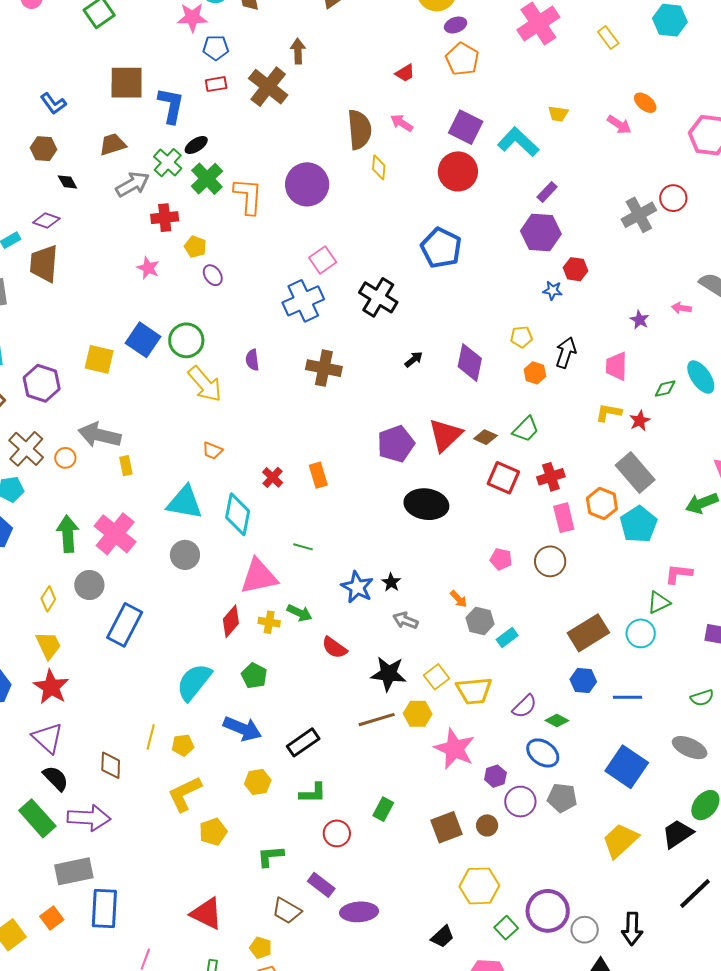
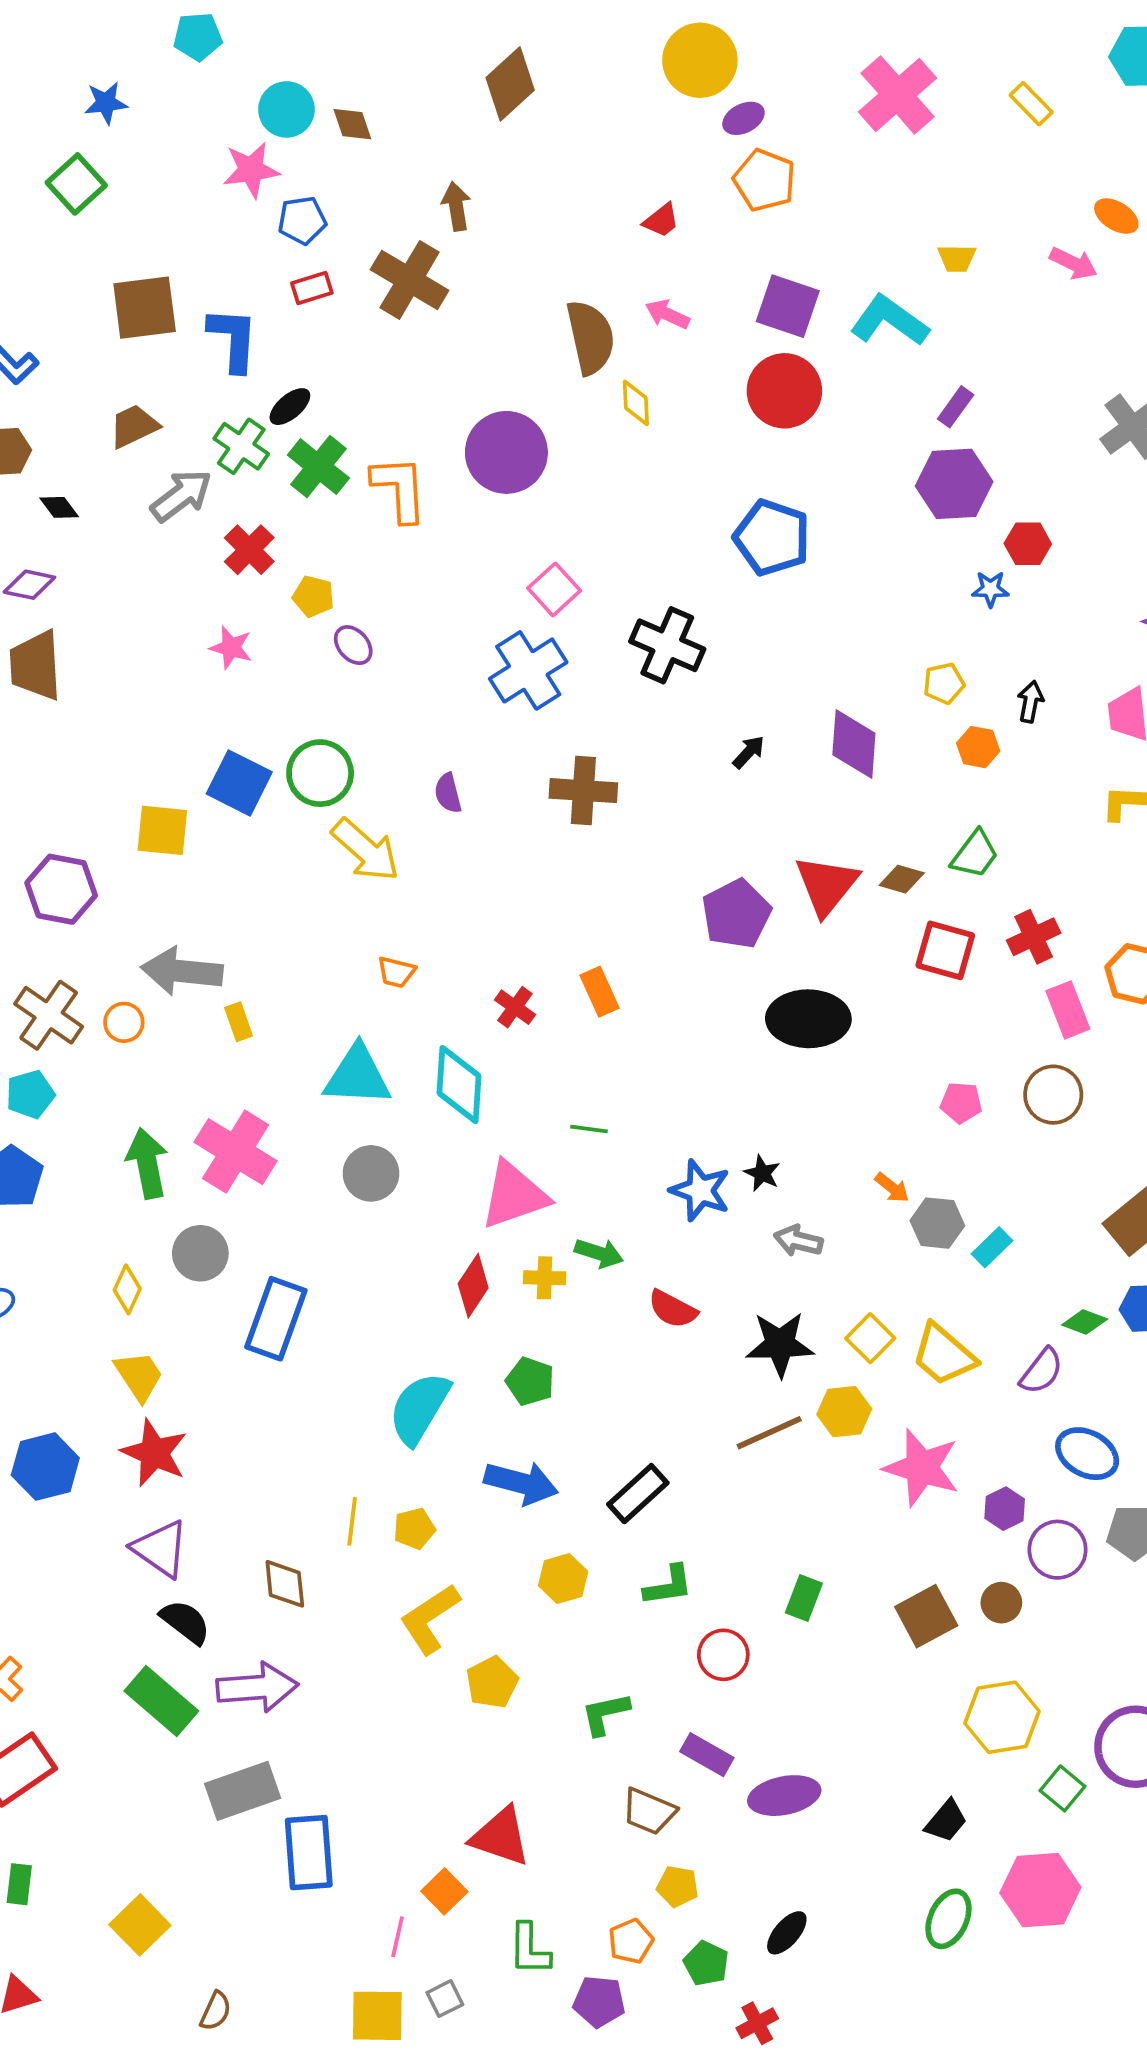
red cross: (165, 218) -> (249, 550), turned -32
black arrow: (566, 353) -> (1031, 702), size x0.7
yellow trapezoid: (474, 691) -> (944, 1355), turned 54
green diamond: (557, 721) -> (1085, 1322), moved
orange square: (52, 918) -> (444, 1891), moved
yellow pentagon: (261, 948) -> (678, 1886), moved

